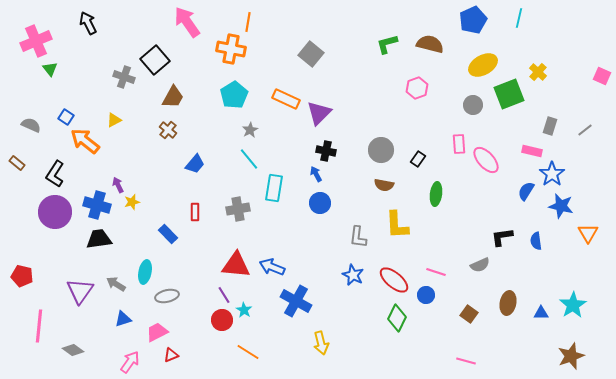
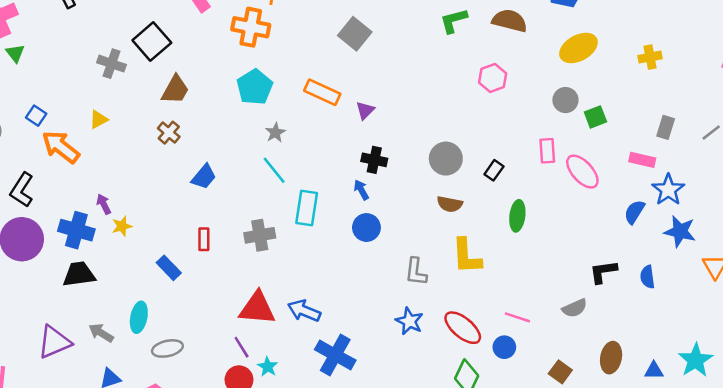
yellow cross: (538, 72) -> (650, 57), turned 36
green square: (509, 94) -> (595, 117), moved, size x0.6
purple triangle: (319, 113) -> (365, 110), size x0.6
purple triangle: (80, 291) -> (54, 342), turned 32

